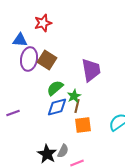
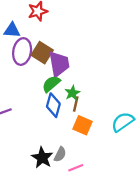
purple trapezoid: (91, 70) -> (59, 64), moved
blue diamond: (57, 107) -> (53, 105), turned -60
orange square: (83, 125) -> (82, 125), turned 30

